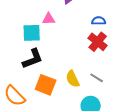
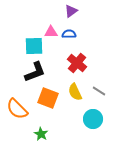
blue semicircle: (99, 21) -> (69, 34), moved
red cross: (98, 42) -> (77, 63), moved

